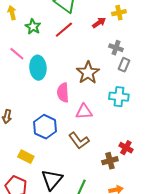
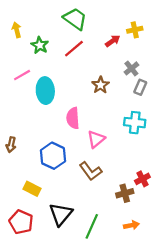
gray cross: (116, 48) -> (131, 68), turned 32
pink line: (17, 54) -> (22, 75), turned -70
brown star: (88, 73) -> (100, 85), moved, size x0.7
pink triangle: (84, 112) -> (96, 139), turned -36
red cross: (126, 148) -> (142, 179), turned 32

